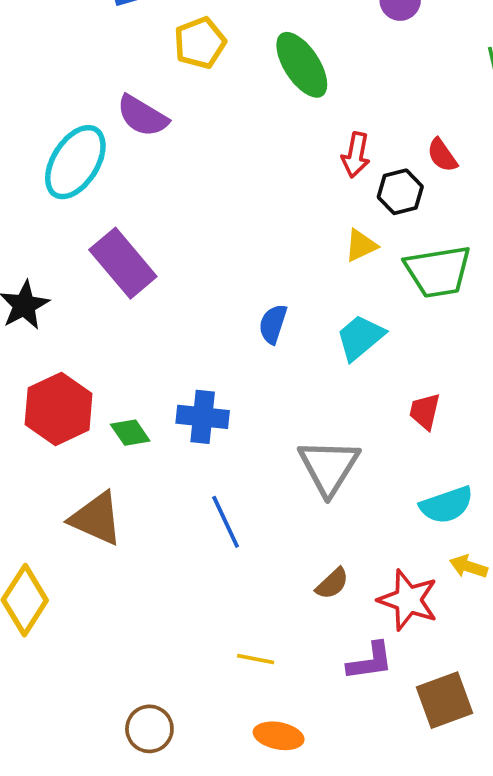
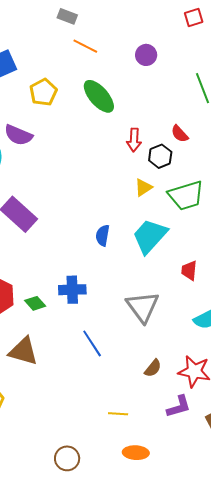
cyan trapezoid: (360, 337) -> (150, 236), size x1.4

